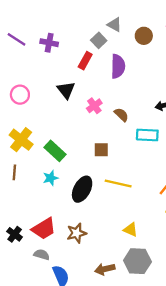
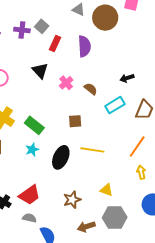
brown circle: (144, 36) -> (105, 18), size x1.6
gray square: (99, 40) -> (42, 26), moved
cyan rectangle: (147, 135) -> (115, 105), turned -30
brown star: (77, 233) -> (72, 200), moved

